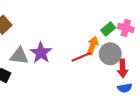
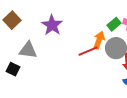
purple star: (41, 53) -> (52, 25), moved

